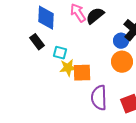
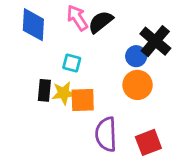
black rectangle: (37, 42) -> (44, 90), moved, turned 42
cyan square: (60, 53) -> (72, 63), moved

